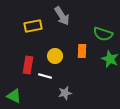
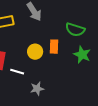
yellow circle: (55, 56) -> (35, 52), moved

